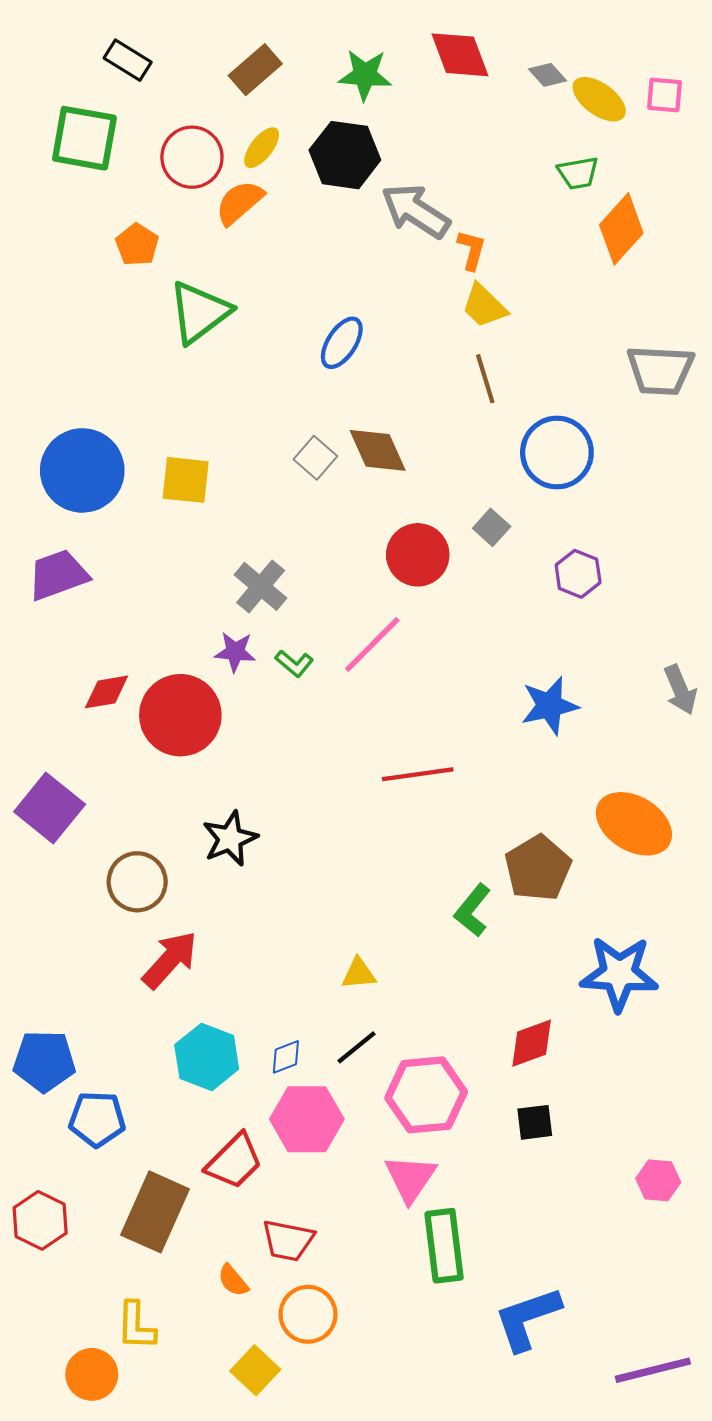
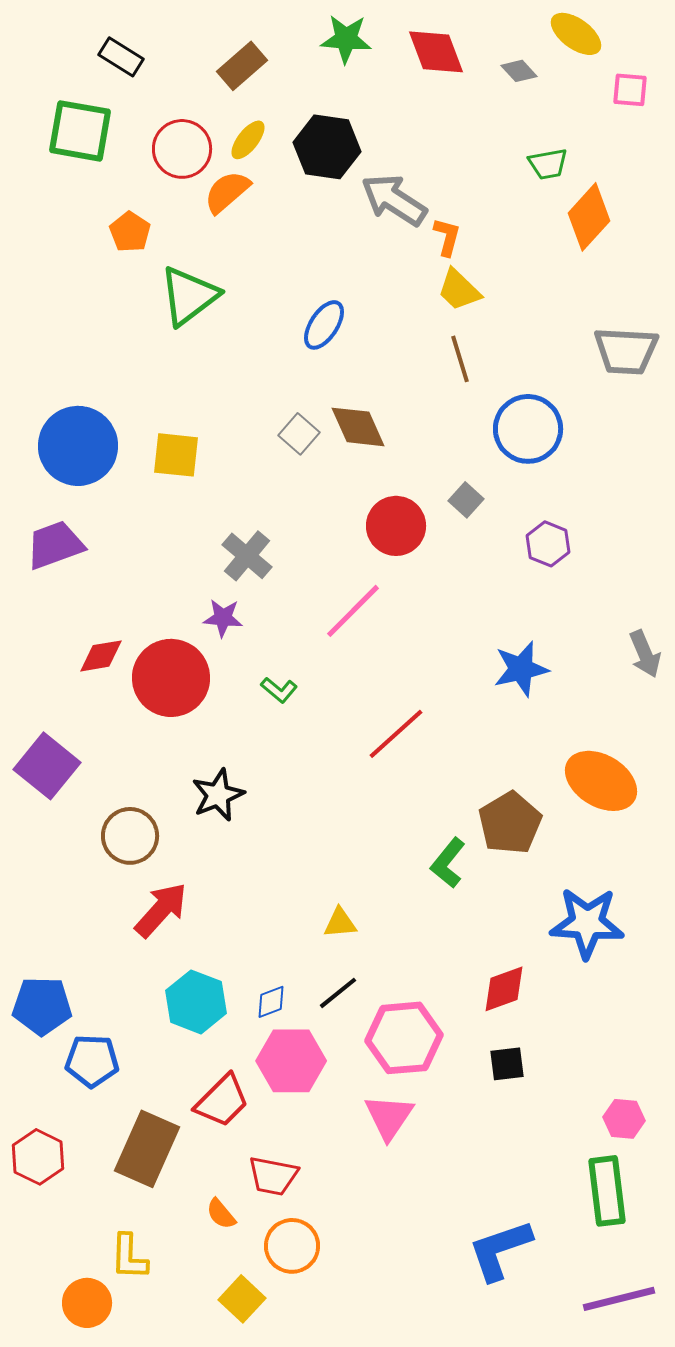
green star: (365, 75) -> (346, 39), moved
yellow ellipse: (599, 99) -> (576, 34), moved
green L-shape: (294, 663) -> (279, 690), moved
red line: (418, 774) -> (396, 734), turned -34
green rectangle: (444, 1246) -> (607, 1191), moved

